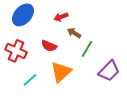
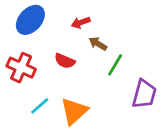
purple trapezoid: (109, 71) -> (144, 94), turned -30
orange triangle: (61, 72) -> (74, 111), moved

